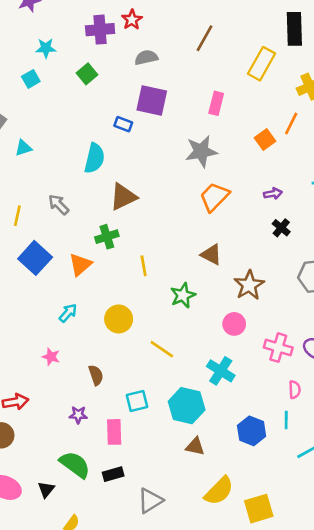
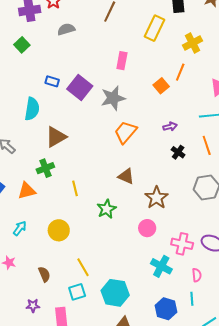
purple square: (152, 101) -> (80, 87), moved, turned 30
orange triangle: (80, 265) -> (27, 191), turned 30
yellow line: (162, 349) -> (83, 267), moved, turned 30
cyan cross: (221, 371) -> (161, 266), moved

